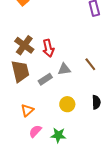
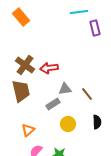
red arrow: (48, 48) -> (49, 68), turned 96
brown line: (90, 64) -> (87, 94), moved
gray rectangle: (45, 79) -> (53, 104), moved

